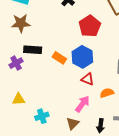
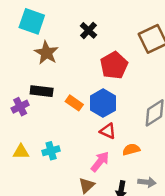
brown star: (21, 23) -> (46, 53), moved, turned 30
cyan cross: (42, 116) -> (51, 151), moved

